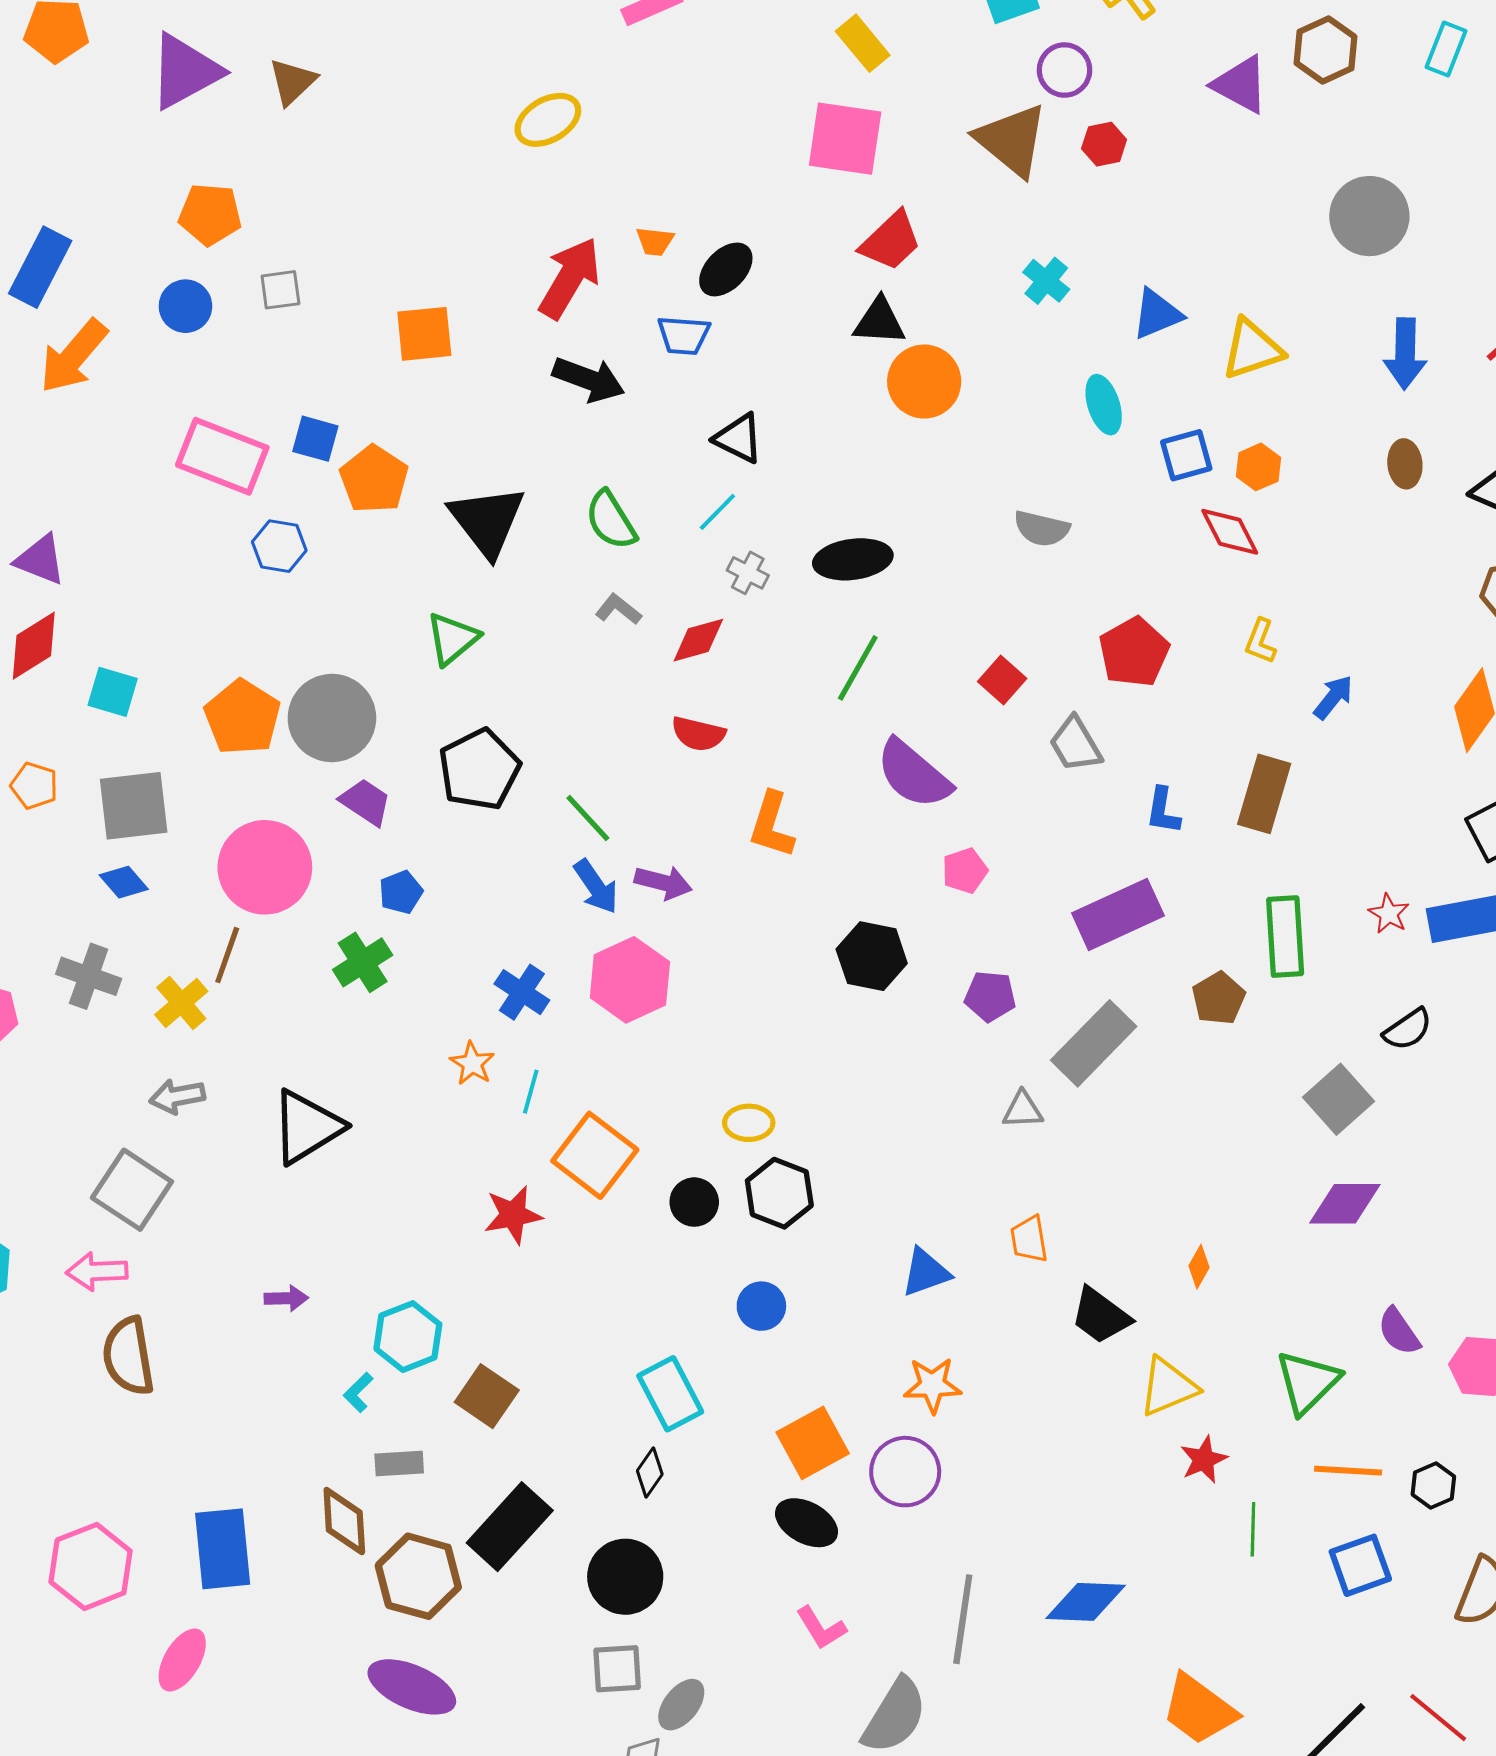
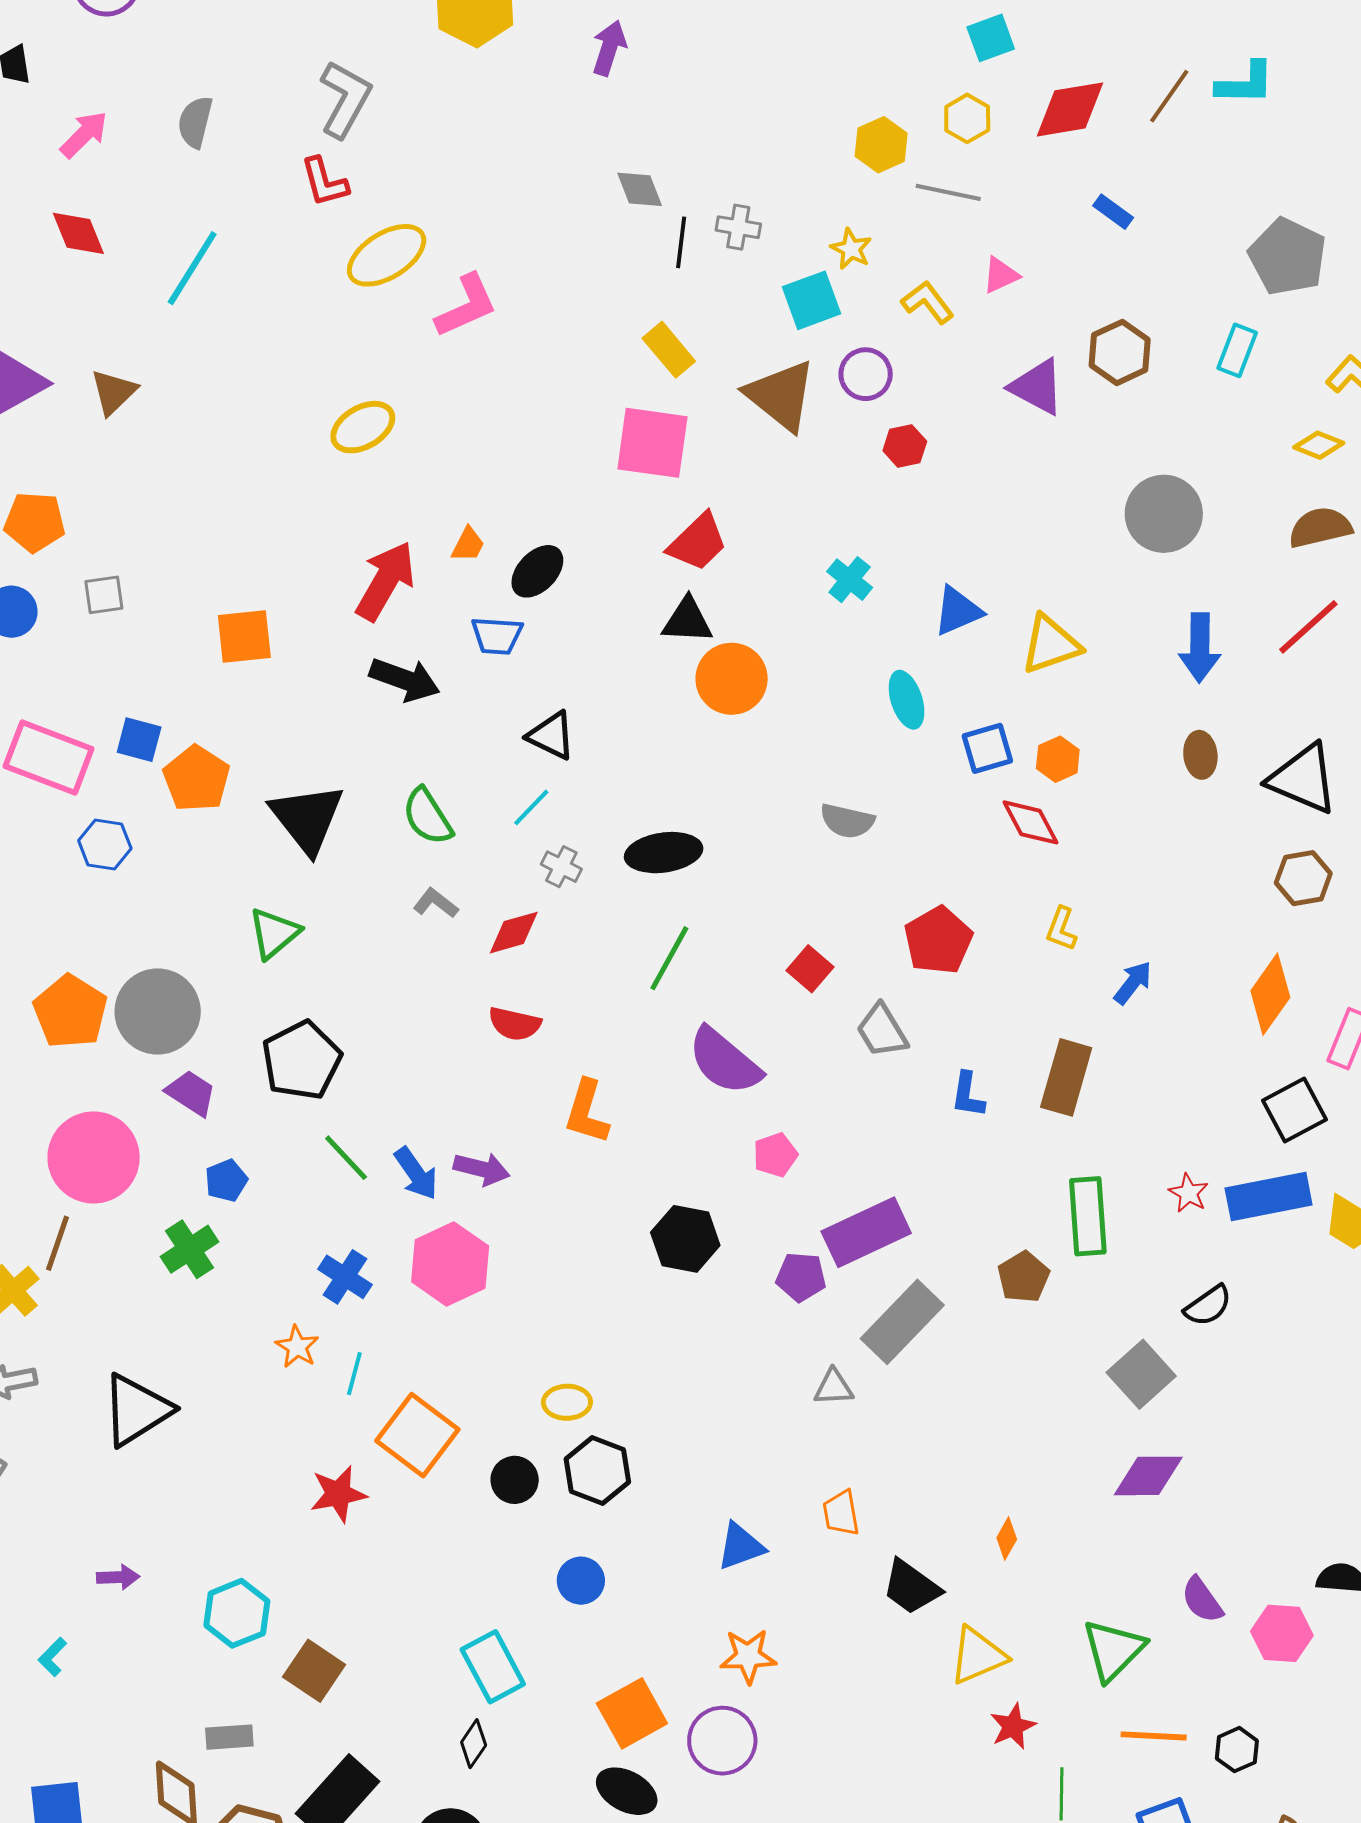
brown triangle: (1012, 140) -> (781, 395), moved
orange trapezoid: (655, 241) -> (468, 545), turned -69
green line: (588, 818) -> (346, 1158), moved
purple rectangle: (1118, 914) -> (866, 1232), moved
cyan L-shape: (358, 1392) -> (52, 1657), moved

